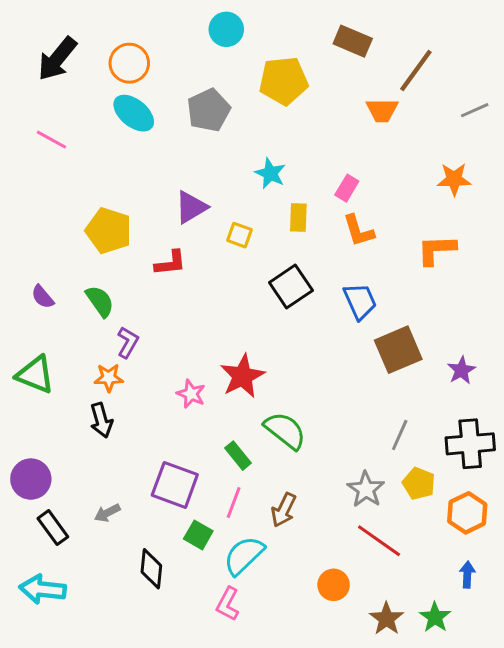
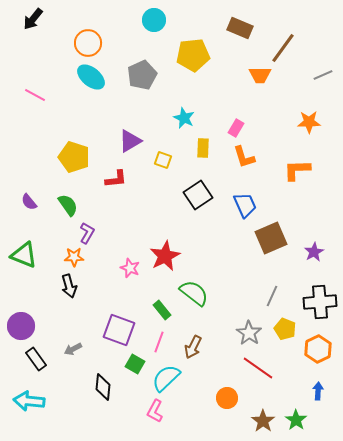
black arrow: (57, 59) -> (33, 19), moved, size x0.7

